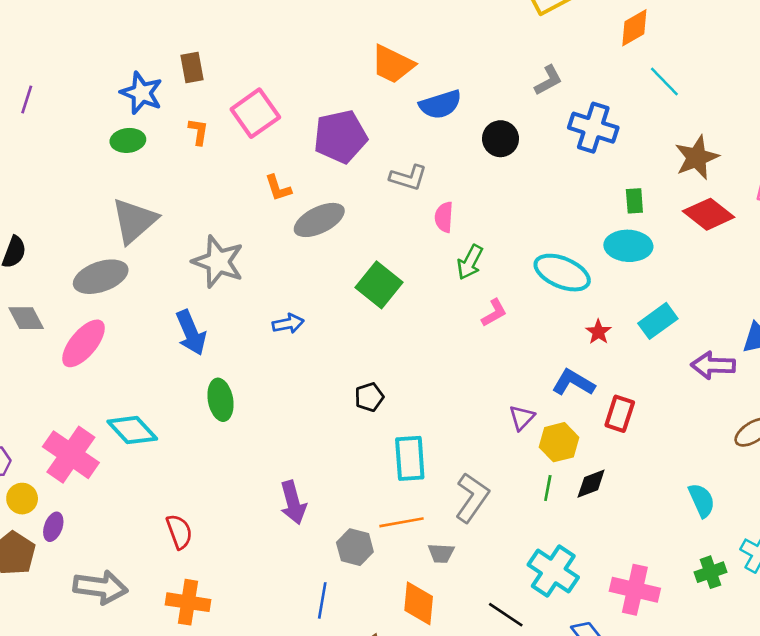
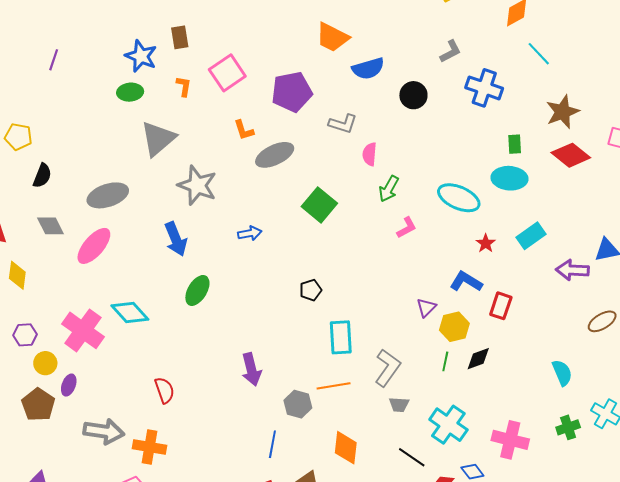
gray triangle: (134, 221) -> (158, 139), moved
green ellipse: (220, 400) -> (197, 290), turned 40
gray trapezoid: (441, 553) -> (399, 405), moved
orange cross: (188, 602) -> (150, 447), moved

